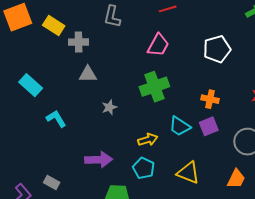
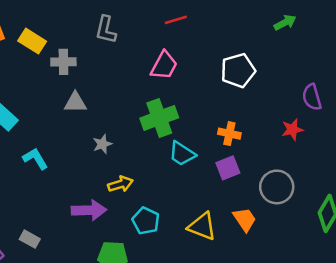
cyan trapezoid: (180, 126) -> (182, 154), moved
yellow arrow: (148, 140) -> (120, 184), moved
orange trapezoid: (236, 179) -> (245, 219), moved, turned -60

